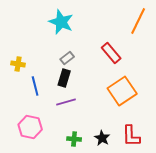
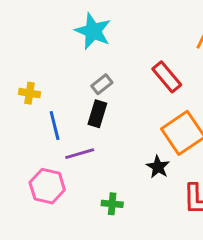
purple line: (66, 102) -> (80, 154), moved
black star: (102, 138) -> (158, 167), moved

